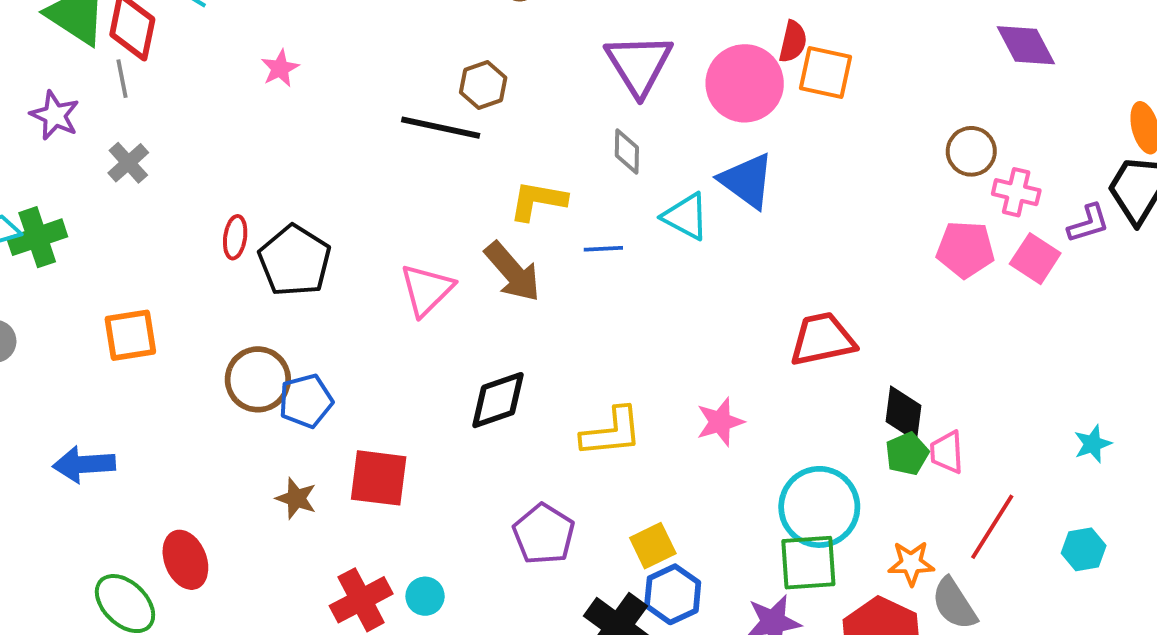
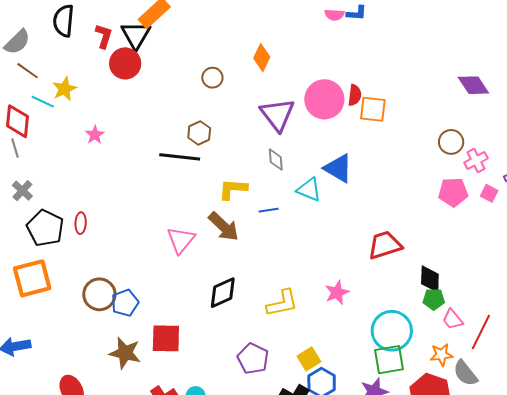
pink circle: (745, 83) -> (324, 99), moved
pink cross: (1016, 192) -> (476, 160), turned -35
pink square: (1035, 259) -> (489, 193), size x0.7
black pentagon: (295, 261) -> (45, 228), moved
orange square: (130, 335) -> (32, 278), size x1.4
pink trapezoid: (947, 452) -> (453, 319), moved, turned -30
green pentagon: (907, 454) -> (434, 299), turned 30
brown star: (296, 498) -> (125, 353), size x1.5

